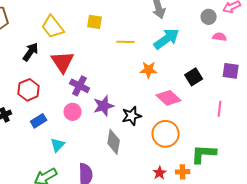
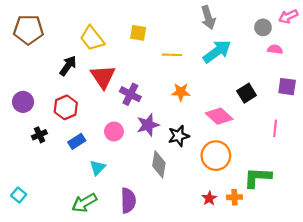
orange star: (149, 70) -> (181, 92), moved
purple cross: (80, 86) -> (130, 94), moved

